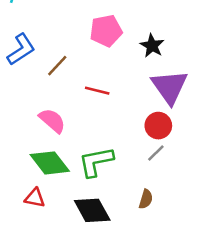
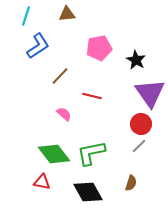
blue L-shape: (21, 49) -> (38, 46), moved
pink semicircle: (52, 121) -> (64, 114), moved, size x0.7

